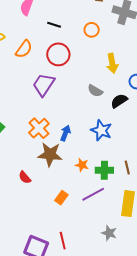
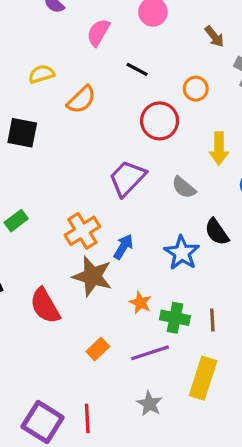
red circle: (58, 54) -> (160, 121), moved
purple trapezoid: (44, 85) -> (127, 178), moved
black semicircle: (119, 101) -> (217, 232), moved, turned -102
red semicircle: (25, 177) -> (45, 306), size x1.6
gray star: (109, 233) -> (150, 404), moved

